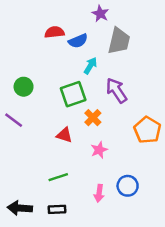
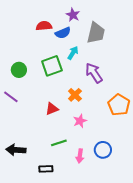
purple star: (100, 14) -> (73, 15), moved
green square: (73, 94) -> (52, 66), moved
red triangle: (64, 135) -> (52, 109), turned -40
green line: (58, 177) -> (59, 143), moved
black arrow: (20, 208) -> (16, 150), moved

